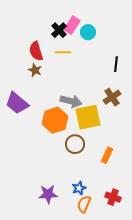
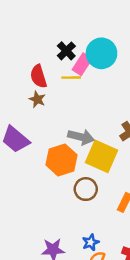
pink rectangle: (72, 25) -> (82, 64), moved
cyan circle: (88, 32) -> (101, 53), size x1.6
yellow square: (88, 117) -> (101, 156), turned 36

